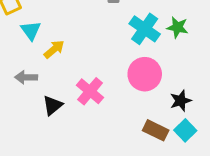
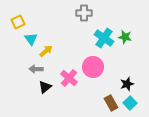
pink circle: (145, 74) -> (93, 67), moved
gray arrow: (26, 77) -> (36, 69), moved
brown rectangle: (156, 130) -> (111, 103), turned 35

